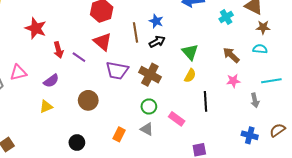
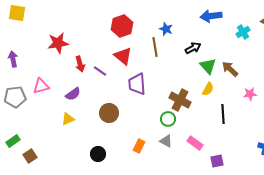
blue star: (156, 21) -> (166, 29), moved
red star: (36, 28) -> (58, 43), turned -30
black arrow: (157, 42) -> (193, 48), moved
brown arrow: (231, 55) -> (230, 69), moved
purple trapezoid: (117, 71) -> (137, 84), turned 75
brown cross: (150, 75) -> (180, 100), moved
pink rectangle: (177, 119) -> (195, 143), moved

